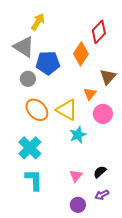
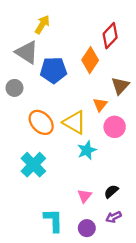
gray circle: (28, 79) -> (14, 88), moved
cyan L-shape: (34, 180) -> (53, 220), moved

